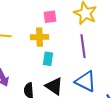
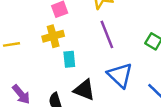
blue triangle: (86, 81) -> (120, 75), turned 30

